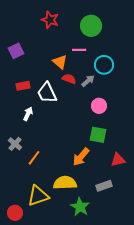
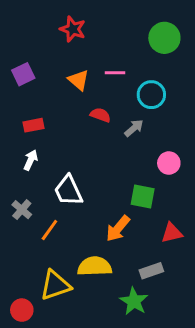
green circle: (91, 26) -> (164, 38), moved
orange triangle: (60, 62) -> (79, 80), moved
gray arrow: (88, 81) -> (134, 128), moved
white trapezoid: (47, 93) -> (68, 191), moved
pink circle: (99, 106) -> (169, 163), moved
white arrow: (28, 114) -> (31, 160), moved
green star: (80, 207) -> (134, 301), moved

